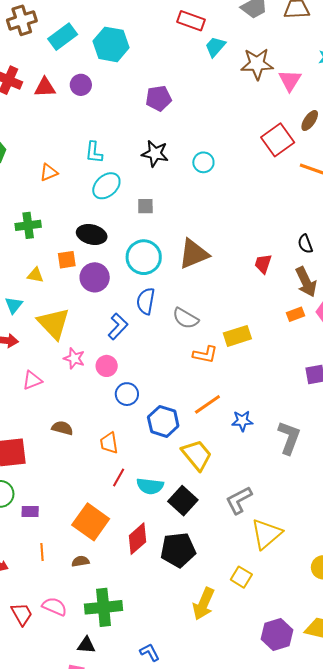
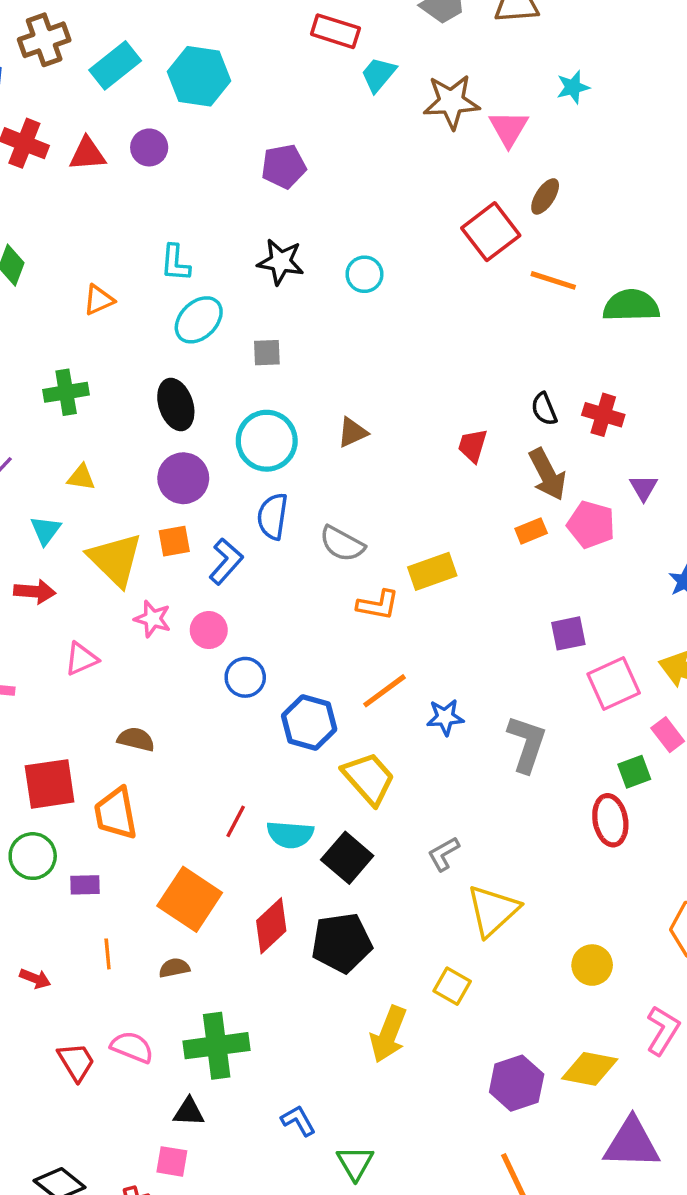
black ellipse: (92, 234) -> (176, 405), turned 60
brown triangle: (194, 254) -> (352, 432), size x0.6
orange square: (67, 260) -> (174, 541), moved
orange trapezoid: (109, 443) -> (116, 813), moved, size x1.4
gray L-shape: (239, 500) -> (444, 854), size x0.7

